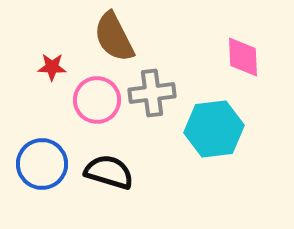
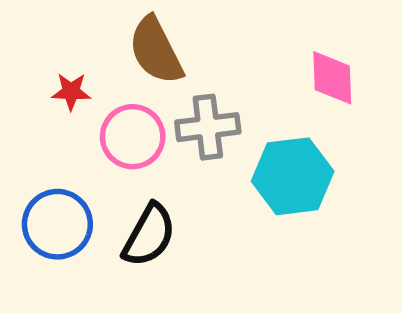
black semicircle: (109, 172) -> (149, 235), turned 102

